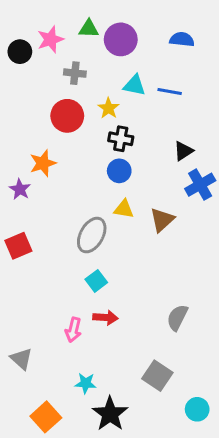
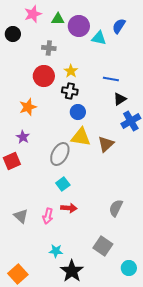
pink star: (50, 39) -> (33, 14), moved
blue semicircle: (182, 39) -> (119, 26), turned -63
cyan triangle: (134, 85) -> (99, 38), moved
blue line: (170, 91) -> (111, 79), moved
black cross: (121, 139) -> (70, 91), moved
purple star: (20, 189) -> (23, 137), moved
yellow triangle: (124, 209) -> (81, 137), size x1.5
gray triangle: (21, 359) -> (21, 216), moved
orange square: (46, 417) -> (18, 274), moved

